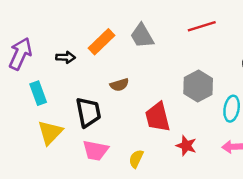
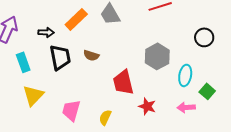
brown semicircle: (119, 85) -> (91, 55), turned 35
black trapezoid: (88, 112) -> (60, 57), moved
pink trapezoid: (95, 150) -> (71, 110), turned 95

